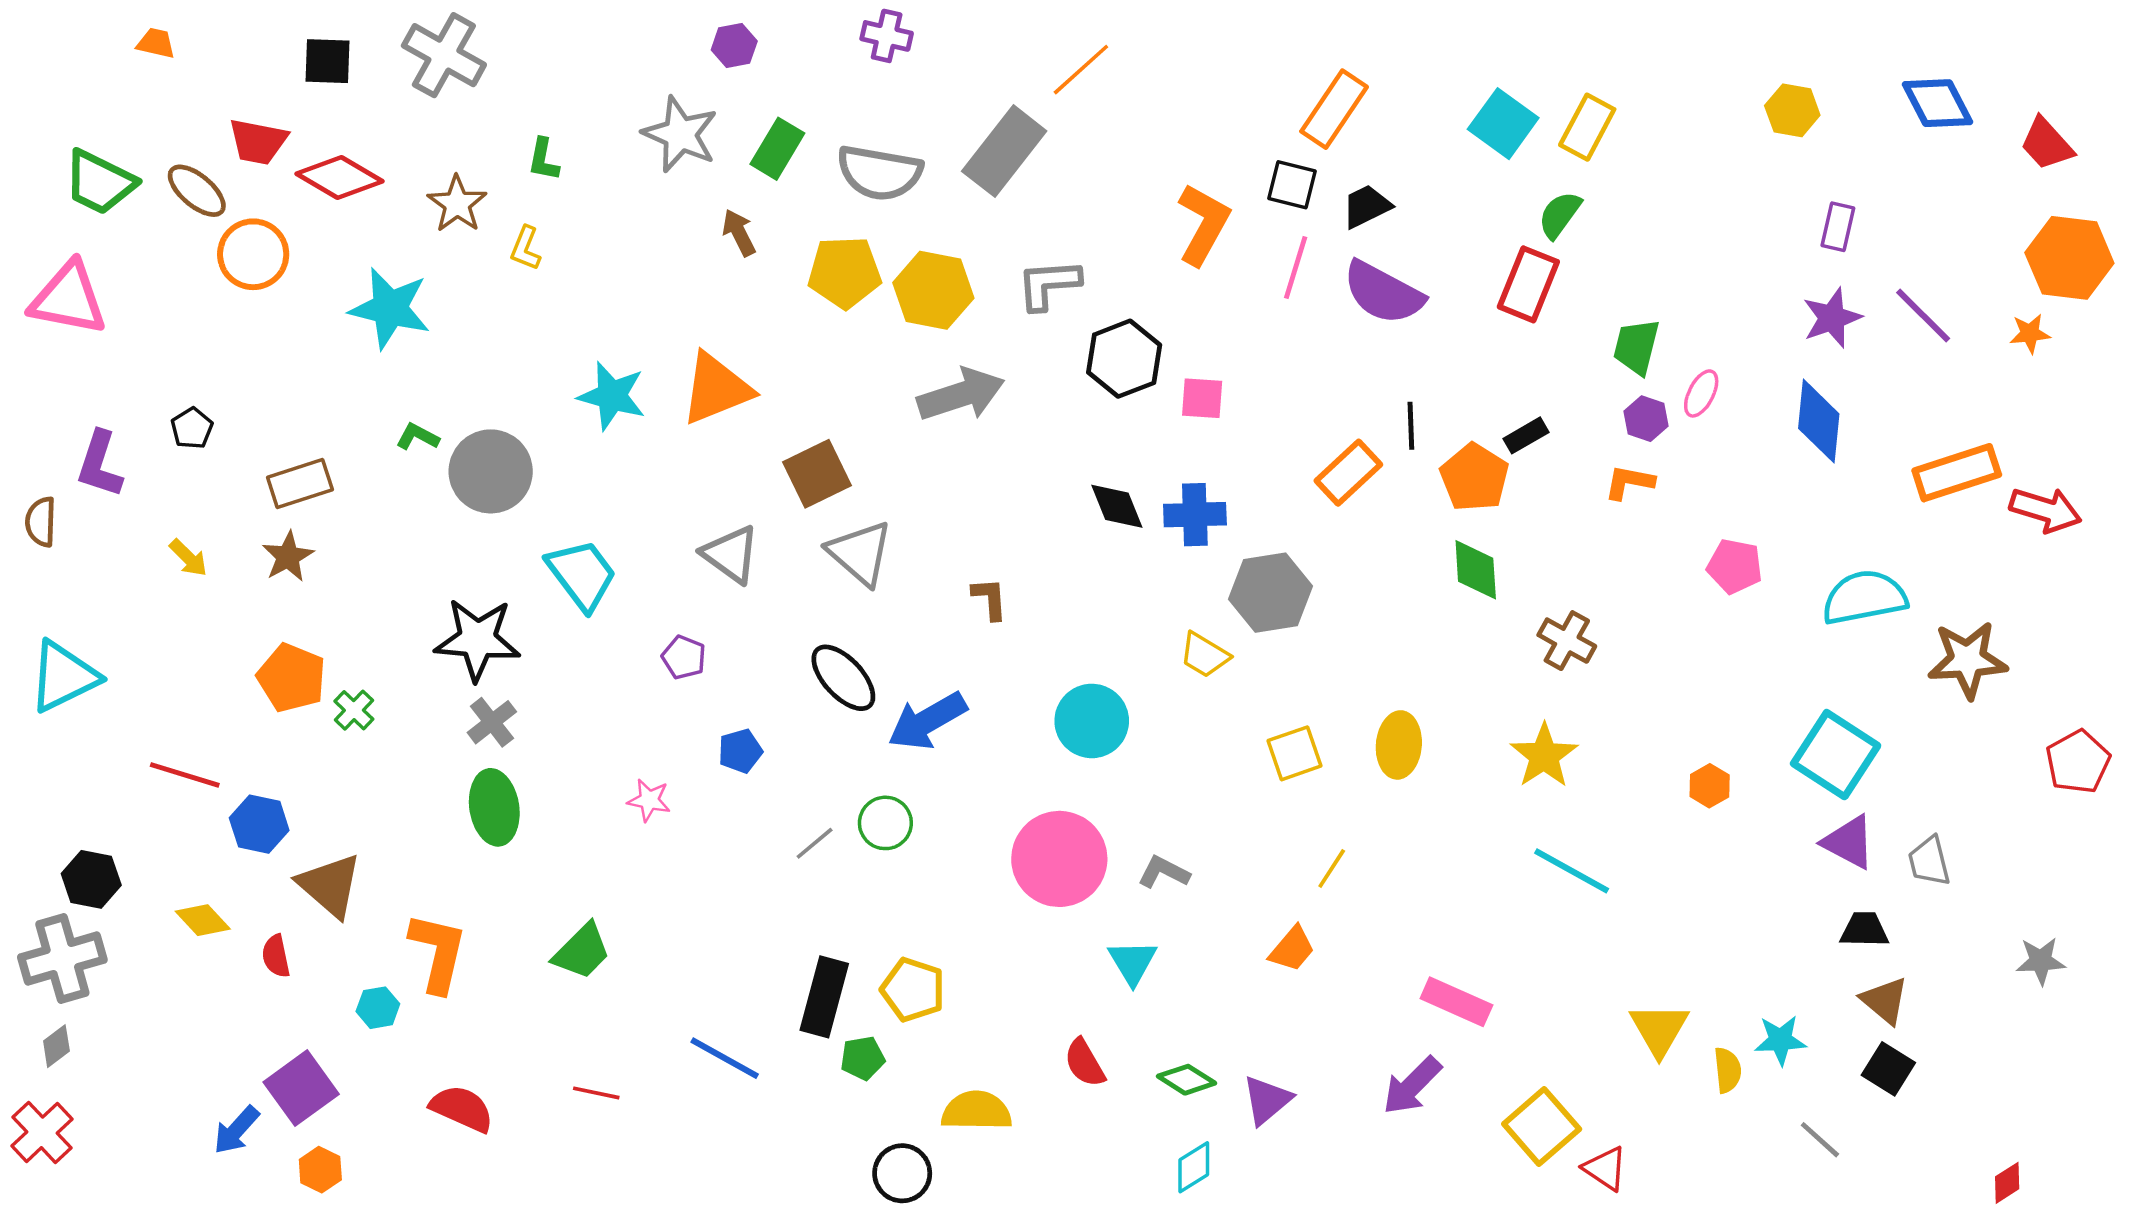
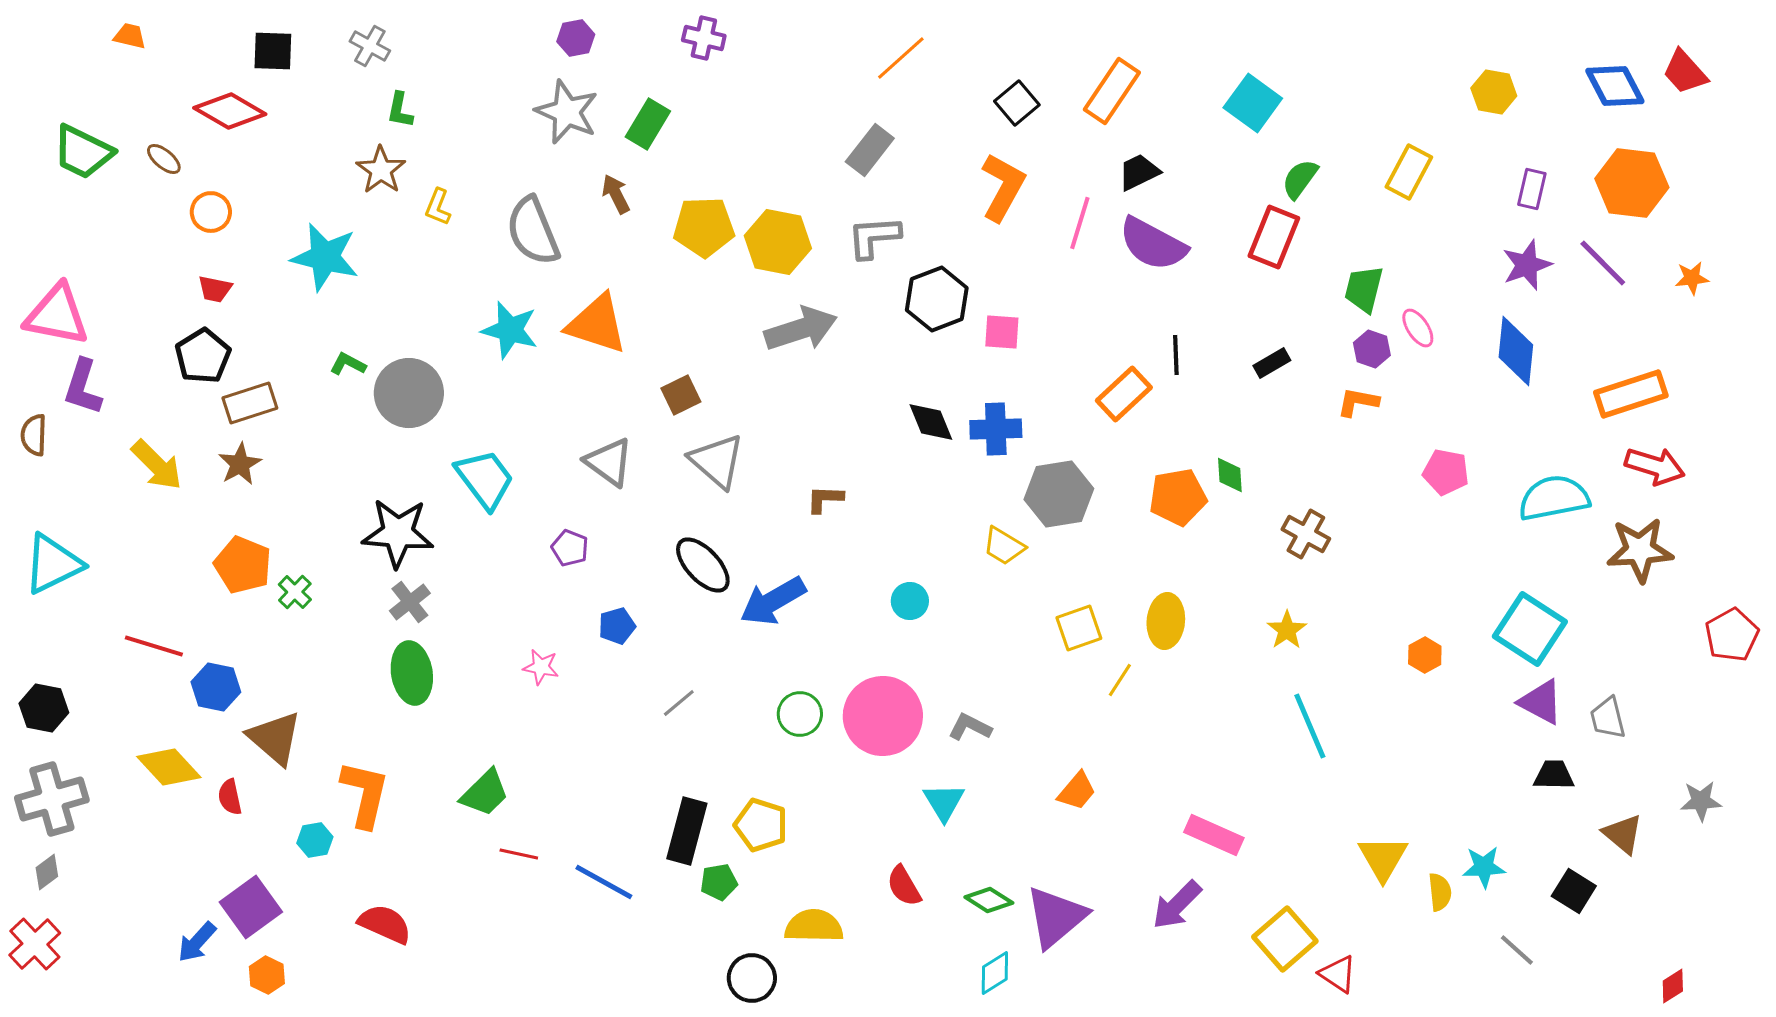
purple cross: (887, 36) -> (704, 38), moved
purple hexagon: (734, 46) -> (576, 38), moved
gray cross: (444, 55) -> (370, 46), size x0.6
yellow rectangle: (1587, 127) -> (1409, 172), moved
red trapezoid: (258, 142) -> (215, 289), moved, size x0.7
red trapezoid: (2047, 144) -> (1685, 72), moved
gray rectangle: (1004, 151) -> (870, 150), moved, size x0.7
green L-shape: (543, 160) -> (400, 110), moved
gray semicircle: (879, 173) -> (533, 231), moved, turned 58
red diamond: (340, 178) -> (230, 111), moved
black square: (1292, 185) -> (1017, 103), moved, turned 36
brown ellipse: (197, 191) -> (164, 159), size x0.7
orange circle: (253, 254) -> (211, 212), size x0.7
orange hexagon: (2069, 258) -> (1632, 183), moved
pink triangle: (68, 299) -> (57, 315), moved
orange triangle: (716, 389) -> (597, 324), turned 40
pink ellipse: (1701, 393) -> (1418, 328), turned -60
black pentagon: (192, 428) -> (203, 356), moved, size x1.6
brown square: (817, 474) -> (681, 395), size x0.7
orange pentagon: (1474, 477) -> (1178, 497), moved, turned 30
red arrow: (2045, 510) -> (1655, 466), moved
yellow arrow: (188, 558) -> (157, 465), size x1.6
green diamond: (1476, 570) -> (1230, 475), size x0.7
brown L-shape: (990, 599) -> (825, 499), turned -84
cyan circle: (1092, 721) -> (910, 601), size x0.6
yellow star: (1544, 756) -> (1287, 630), size x0.7
green circle: (885, 823) -> (800, 714), moved
yellow line: (1332, 869) -> (1120, 680), moved
cyan line: (1572, 871) -> (1310, 726), turned 38
black hexagon: (91, 879) -> (44, 708), moved
yellow diamond: (203, 920) -> (169, 767), size x1.4
brown triangle: (1885, 1001) -> (1623, 834), moved
red line: (596, 1093) -> (519, 854), moved
purple triangle: (1267, 1100) -> (1056, 917), size x1.5

